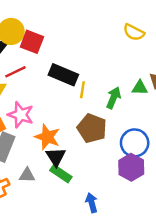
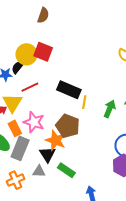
red square: (32, 42) -> (43, 52), moved
brown pentagon: (92, 128) -> (68, 126), moved
black triangle: (56, 157) -> (47, 154), moved

